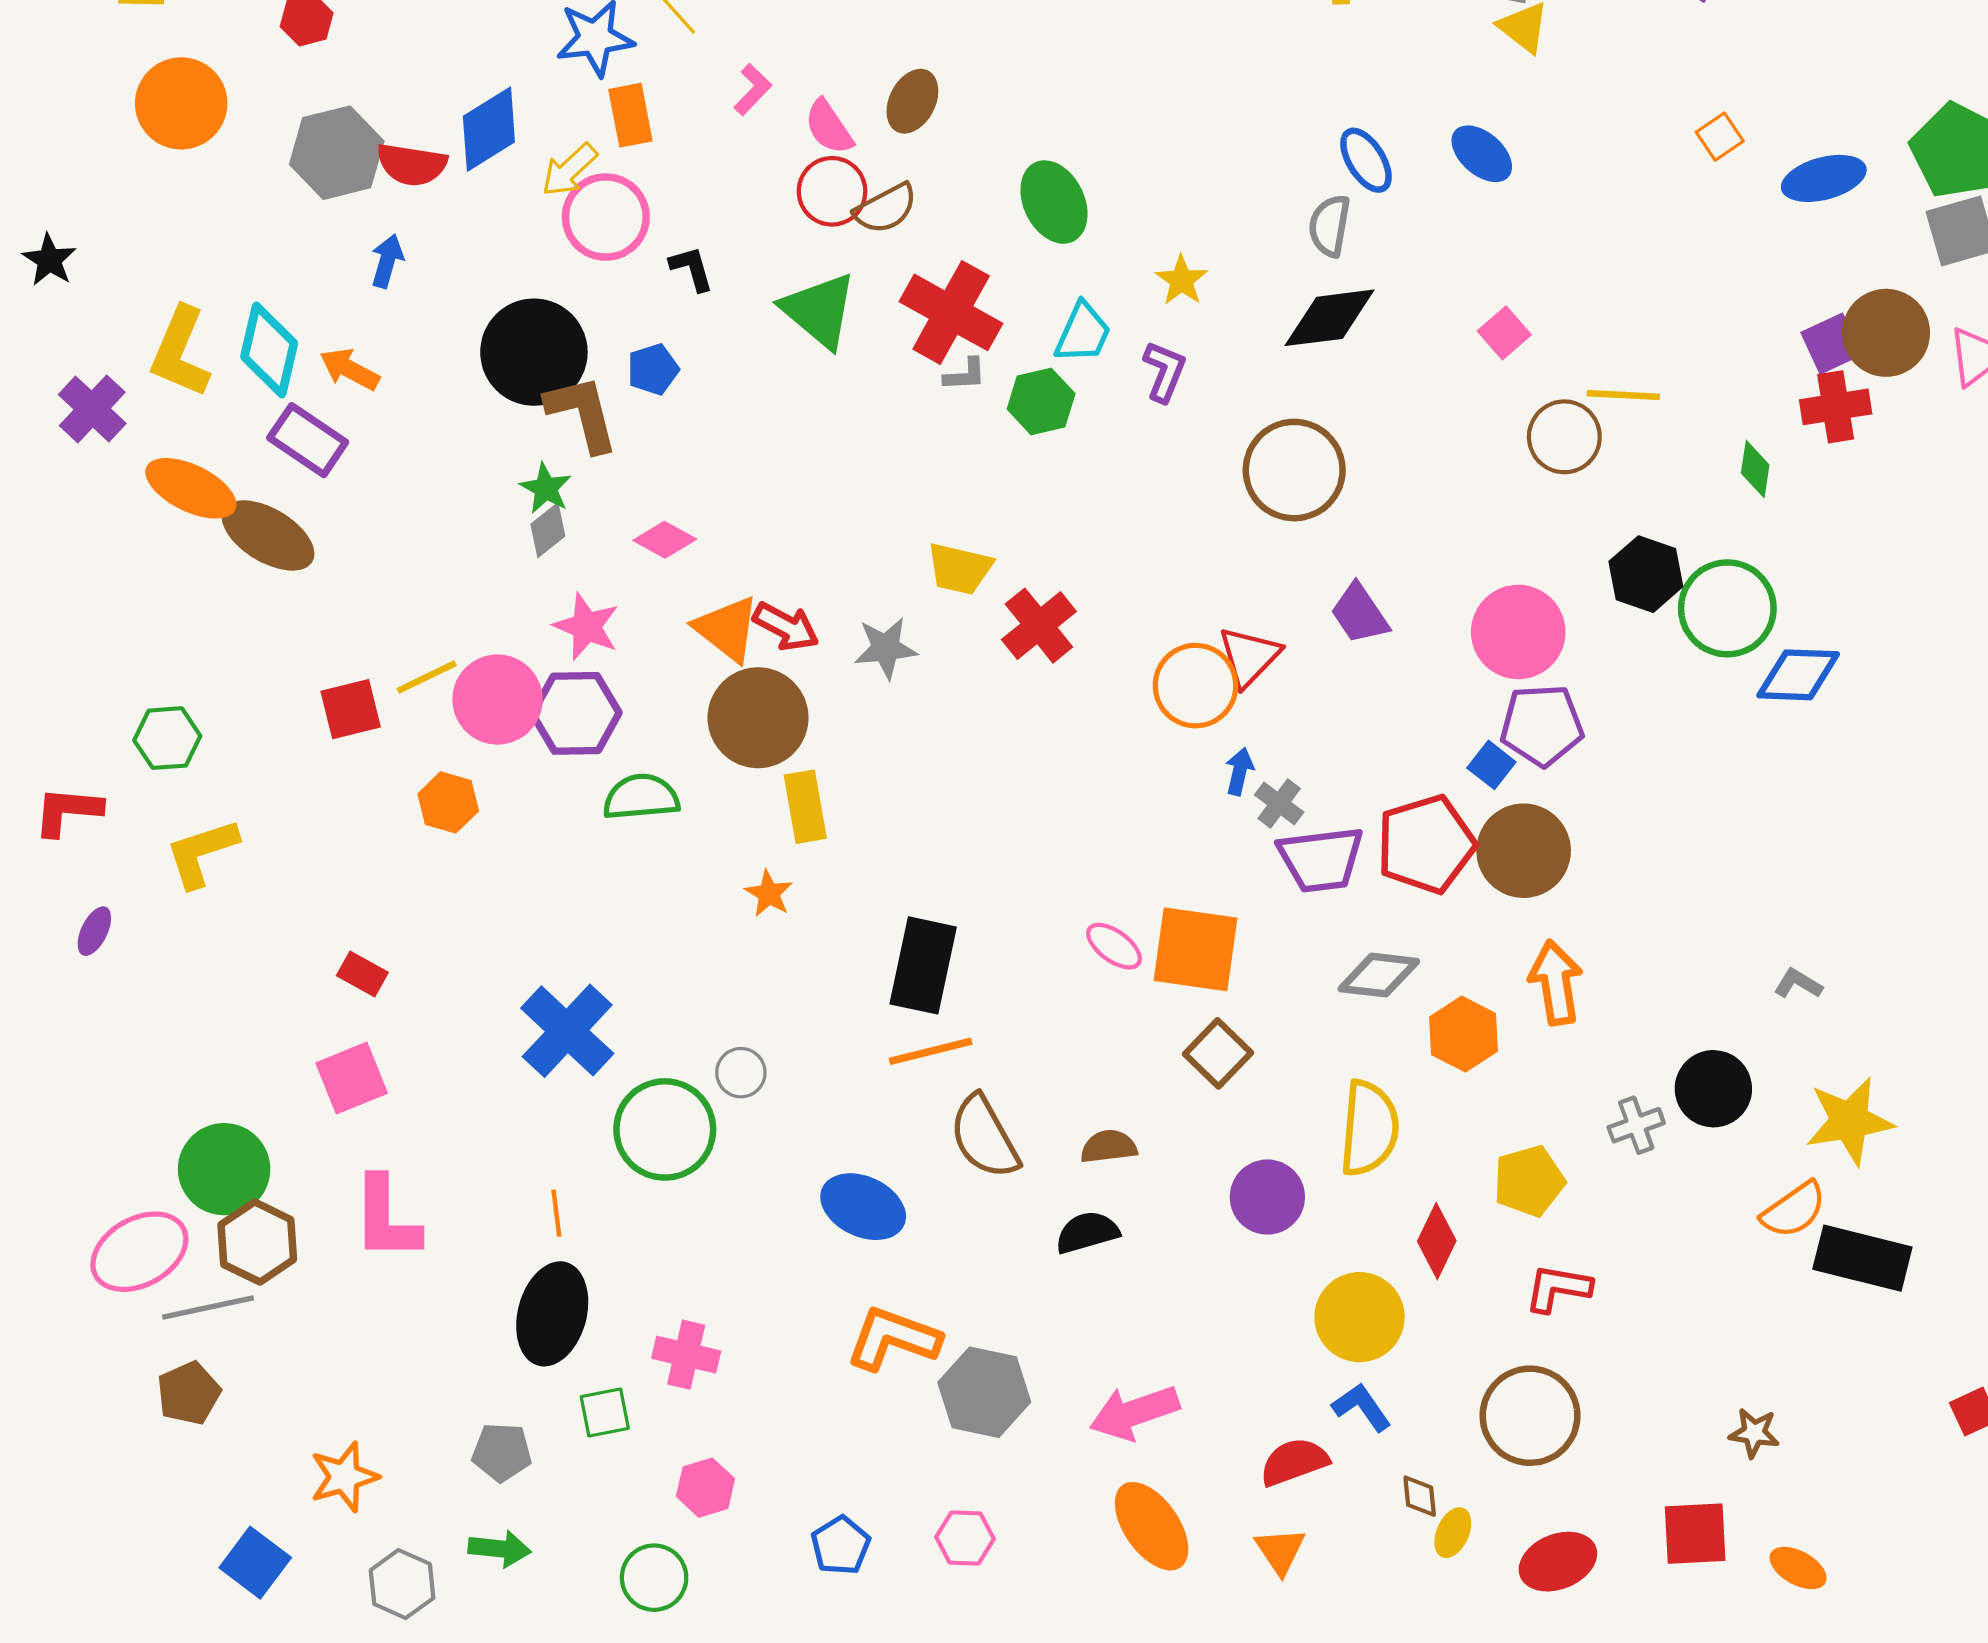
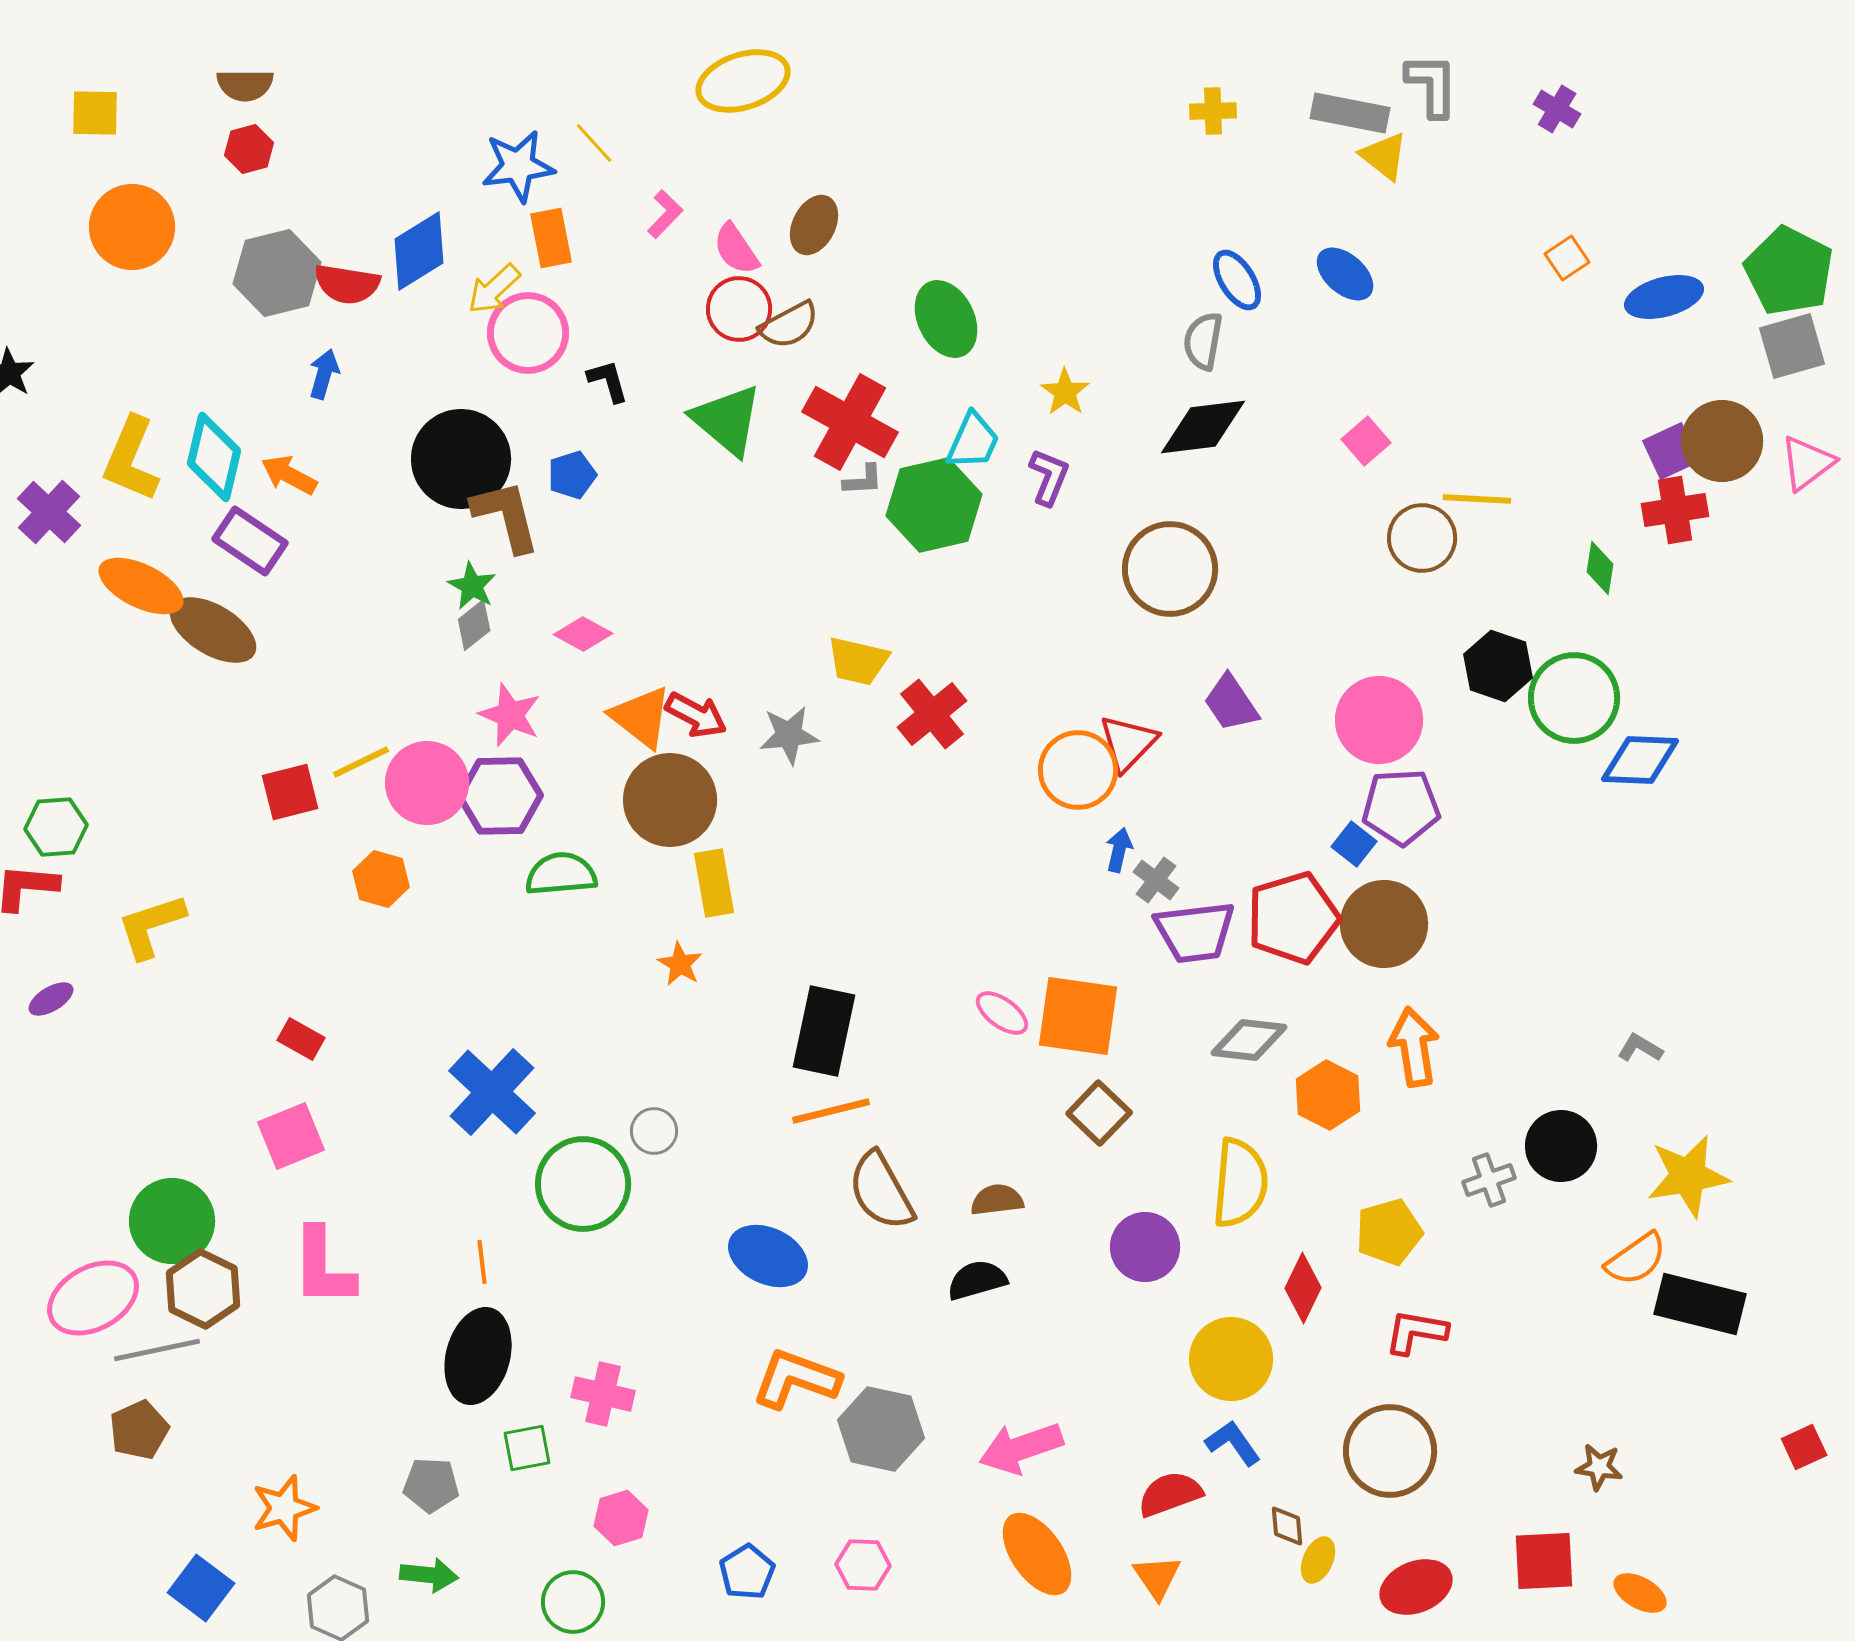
green hexagon: (1041, 401) -> (934, 505), size x1.5
green hexagon: (167, 738) -> (56, 827), moved
purple ellipse: (94, 931) -> (51, 999), turned 33

